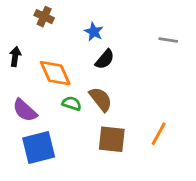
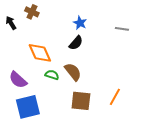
blue star: (94, 32) -> (80, 23), moved
black arrow: (15, 57) -> (11, 23), moved, turned -40

